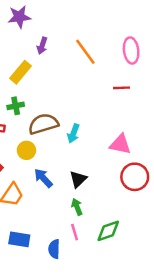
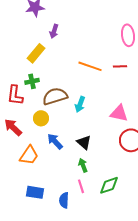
orange line: (85, 52) -> (90, 66), moved, turned -35
black triangle: (78, 179) -> (84, 142), turned -35

